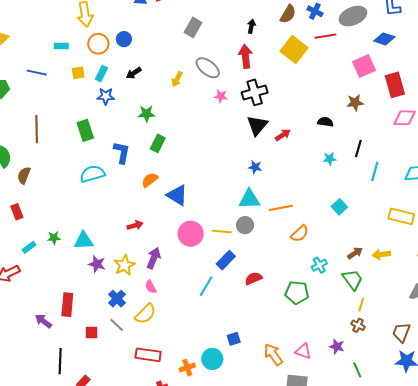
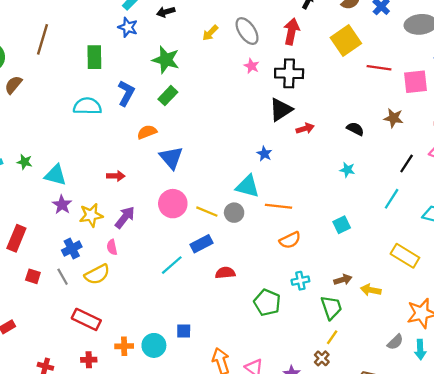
red line: (325, 36) -> (379, 68), moved
green star: (147, 114) -> (166, 60), size x1.4
black line: (358, 149) -> (407, 164), moved

